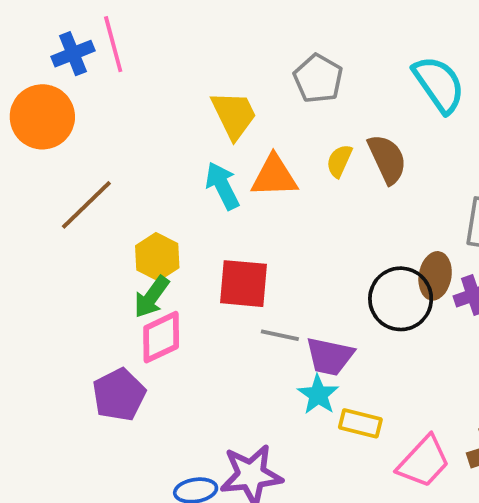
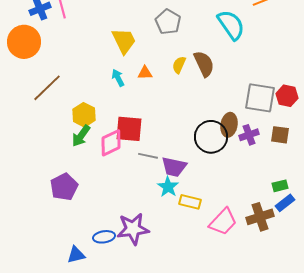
orange triangle: (274, 176) -> (145, 73), size x0.6
cyan arrow: (222, 186) -> (118, 78), size x0.7
pink diamond: (161, 337) -> (111, 143), moved

